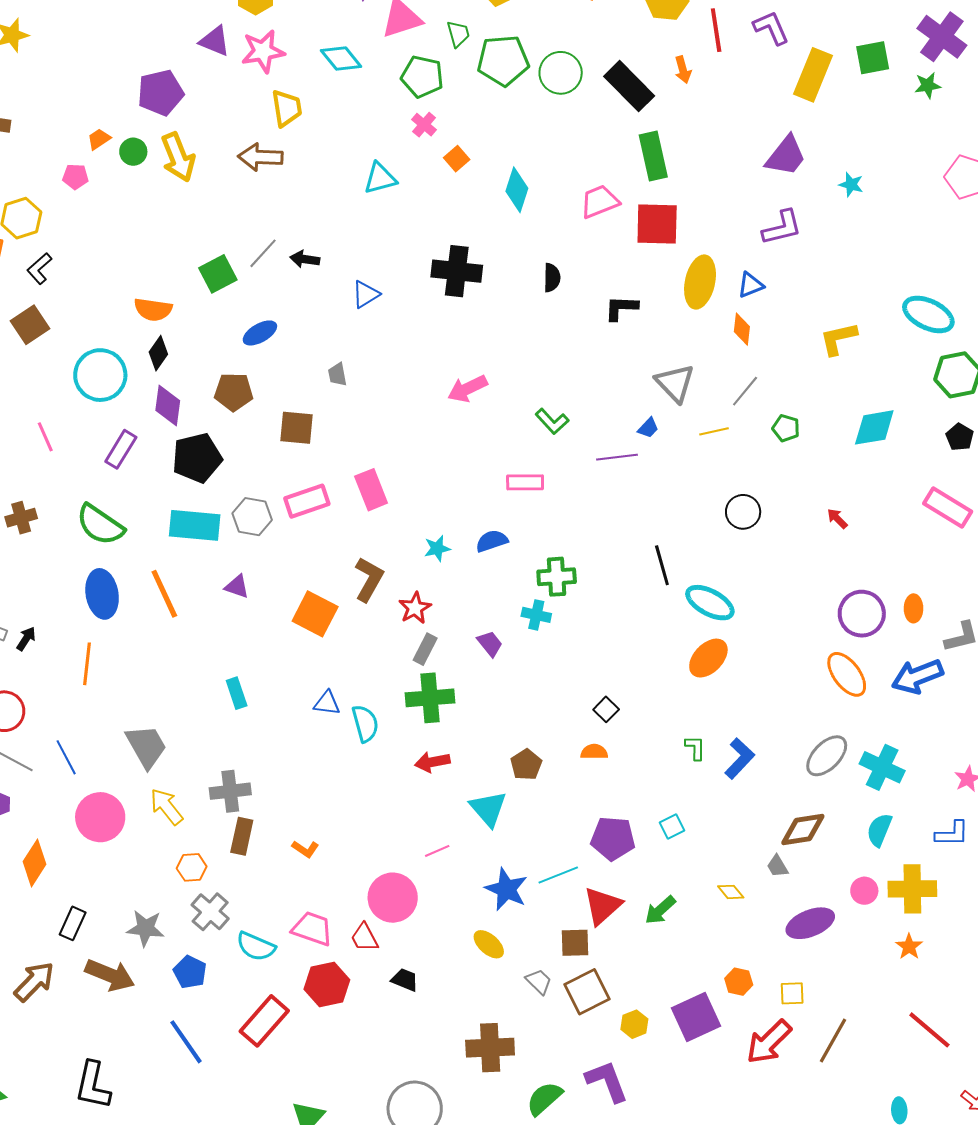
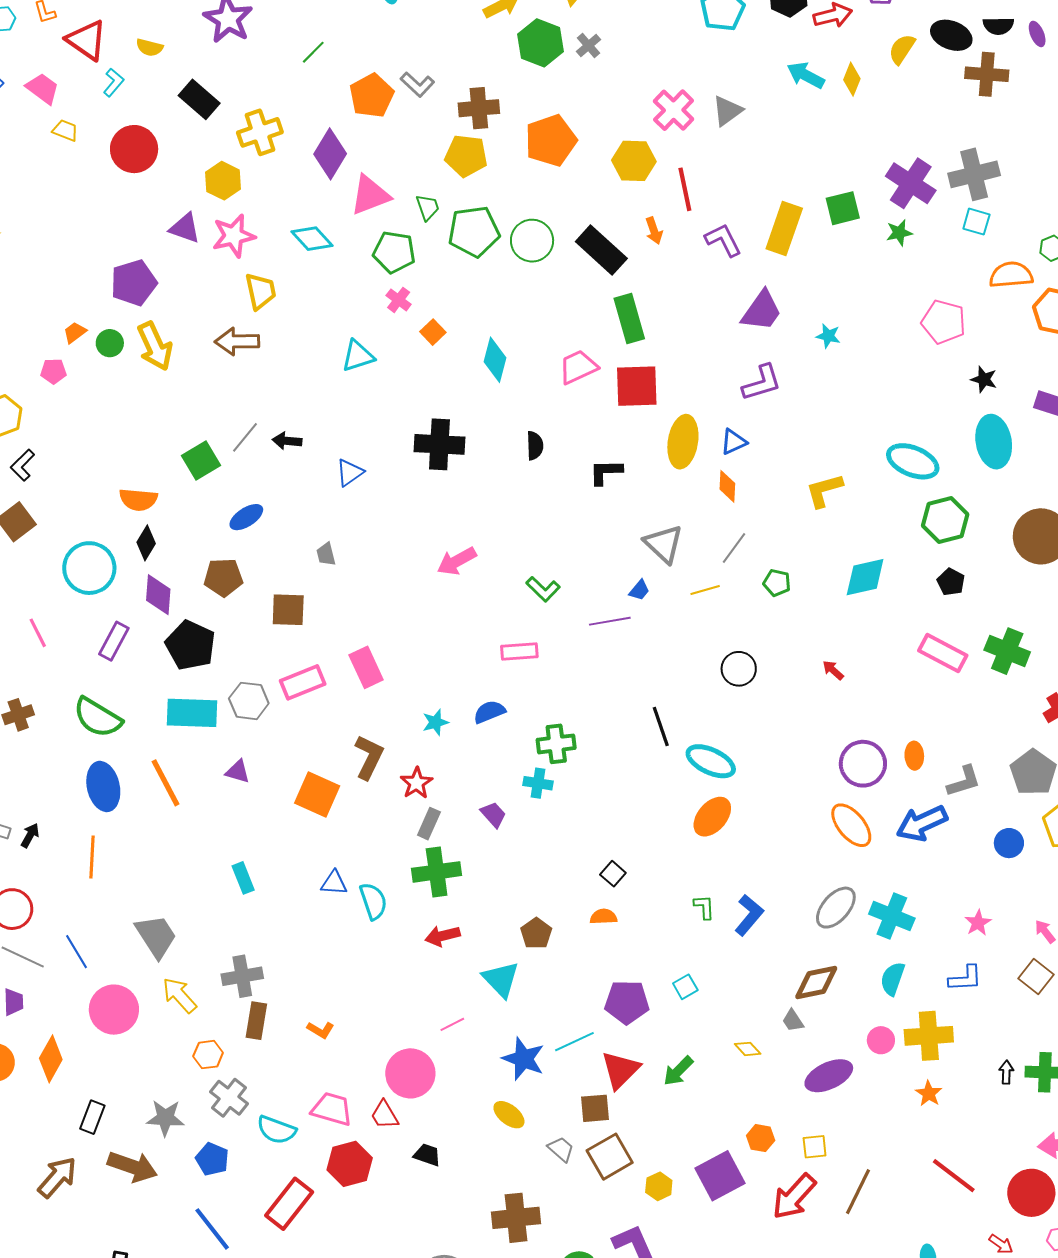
purple L-shape: (771, 28) -> (723, 240), moved
black pentagon: (197, 458) -> (191, 645), turned -30

